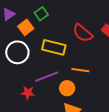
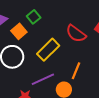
yellow rectangle: (54, 47) -> (48, 50), turned -55
orange line: (80, 70) -> (76, 71), turned -72

